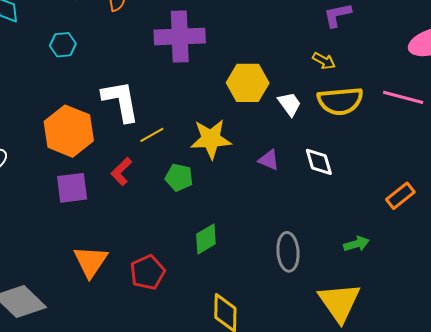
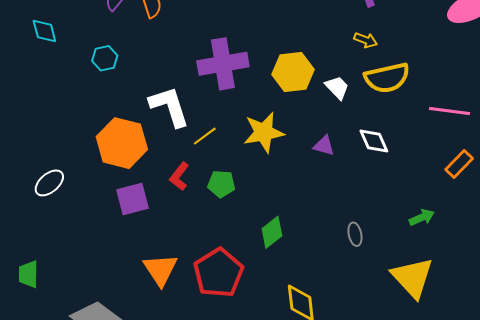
purple cross: (180, 37) -> (223, 64), moved
pink line: (403, 97) -> (449, 111), moved
green pentagon: (179, 177) -> (221, 184), moved
gray ellipse: (288, 252) -> (355, 234), size x0.6
red pentagon: (148, 272) -> (218, 273), size x1.4

